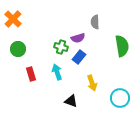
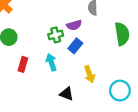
green cross: (61, 47) -> (56, 35), turned -32
red rectangle: (31, 74) -> (23, 64), turned 32

